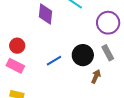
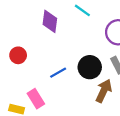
pink rectangle: (15, 66) -> (36, 99), moved, turned 30
brown arrow: (96, 76) -> (104, 91), size x1.5

